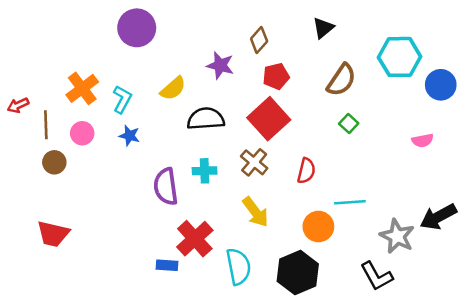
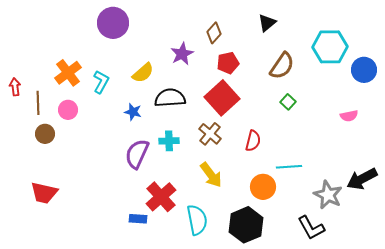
purple star: (220, 65) -> (182, 54), turned 30
red arrow: (18, 105) -> (15, 87), turned 108
blue star: (129, 136) -> (133, 112), moved
purple semicircle: (166, 187) -> (137, 154), turned 32

